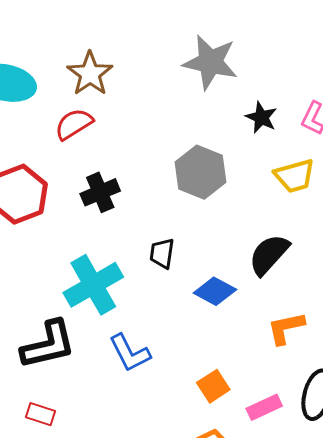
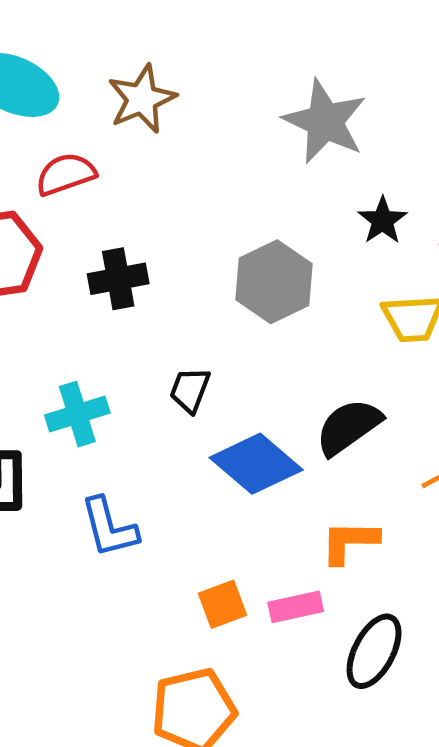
red semicircle: (74, 124) -> (66, 174), moved
cyan cross: (93, 285) -> (77, 414), size x0.7
blue diamond: (215, 291) -> (256, 464), size x1.4
pink rectangle: (264, 407) -> (296, 607), moved

